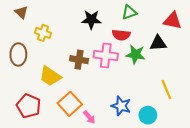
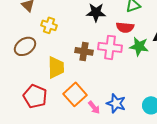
brown ellipse: (18, 54) -> (25, 46), turned 55
yellow trapezoid: (50, 76) -> (56, 67), turned -125
blue star: (121, 106) -> (116, 103), moved

